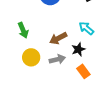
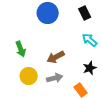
cyan arrow: (86, 28) -> (90, 40), moved
black star: (78, 49) -> (90, 68), moved

